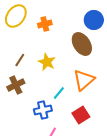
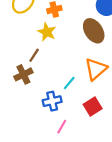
brown line: (20, 60) -> (34, 55), moved
yellow star: (47, 62) -> (47, 32), moved

